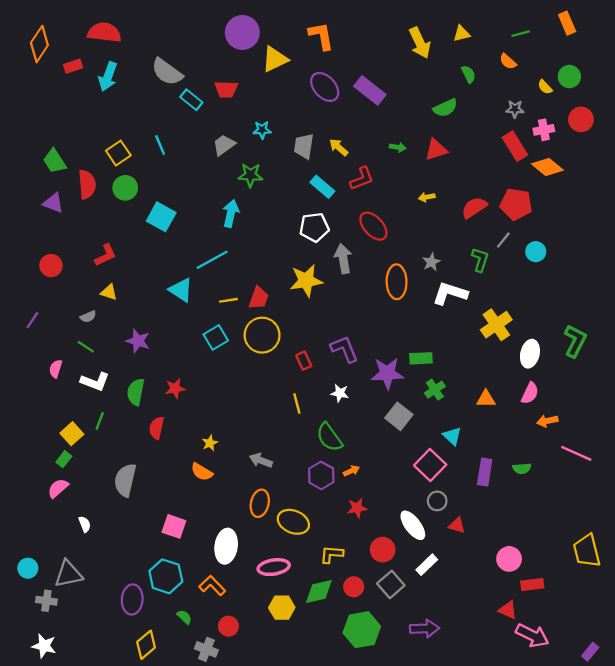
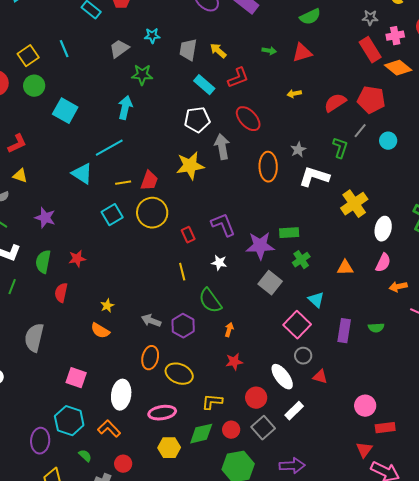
orange arrow: (351, 471) -> (229, 330), turned -48
purple hexagon: (321, 475) -> (183, 326), moved
red triangle: (508, 610) -> (364, 450), turned 42

